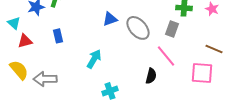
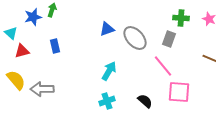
cyan arrow: (94, 59) -> (109, 71), moved
pink square: (202, 73) -> (179, 92), moved
black semicircle: (151, 76) -> (145, 101), moved, turned -63

